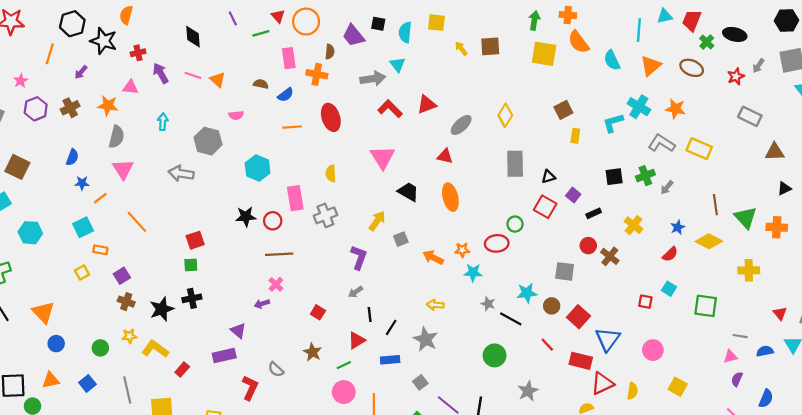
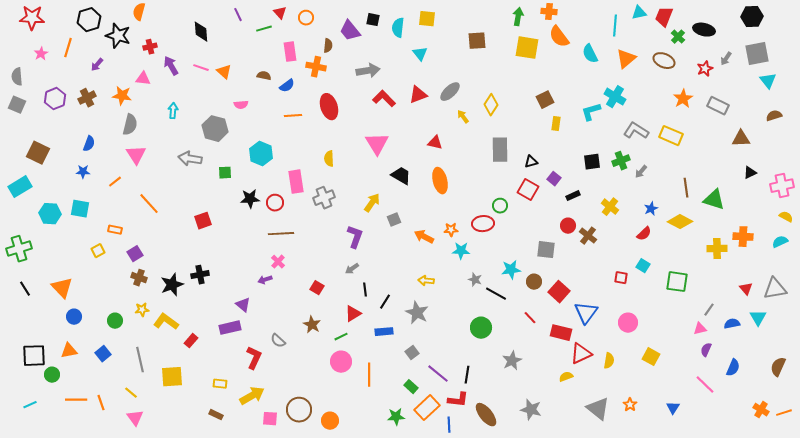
orange circle: (306, 22) -> (306, 18), size x0.6
yellow arrow: (461, 48) -> (463, 117), moved
cyan triangle: (398, 65) -> (420, 54), moved
pink star: (21, 81) -> (41, 54), moved
orange star: (675, 109) -> (683, 99), moved, turned 30
gray ellipse: (461, 125) -> (450, 92), moved
blue star: (82, 183) -> (83, 172), moved
green triangle: (746, 218) -> (714, 200), turned -30
cyan square: (83, 227) -> (80, 209), moved, turned 36
orange cross: (777, 227) -> (743, 237), moved
green square: (191, 265) -> (225, 173), moved
gray line: (740, 336) -> (709, 310), turned -64

